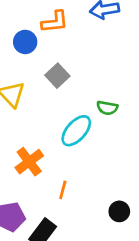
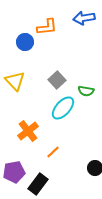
gray square: (57, 76) -> (57, 80), moved
orange line: (63, 190) -> (53, 152), turned 32

